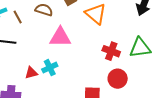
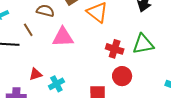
brown line: (18, 17) -> (28, 30), moved
cyan cross: (50, 68) -> (56, 84), moved

